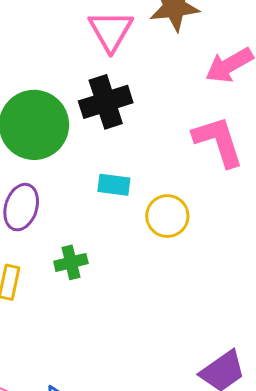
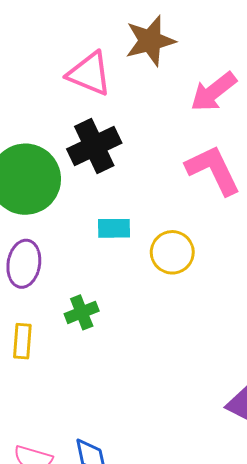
pink triangle: (111, 31) -> (89, 74), turned -30

